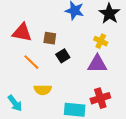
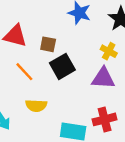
black square: (63, 56) -> (62, 66), size x1.5

